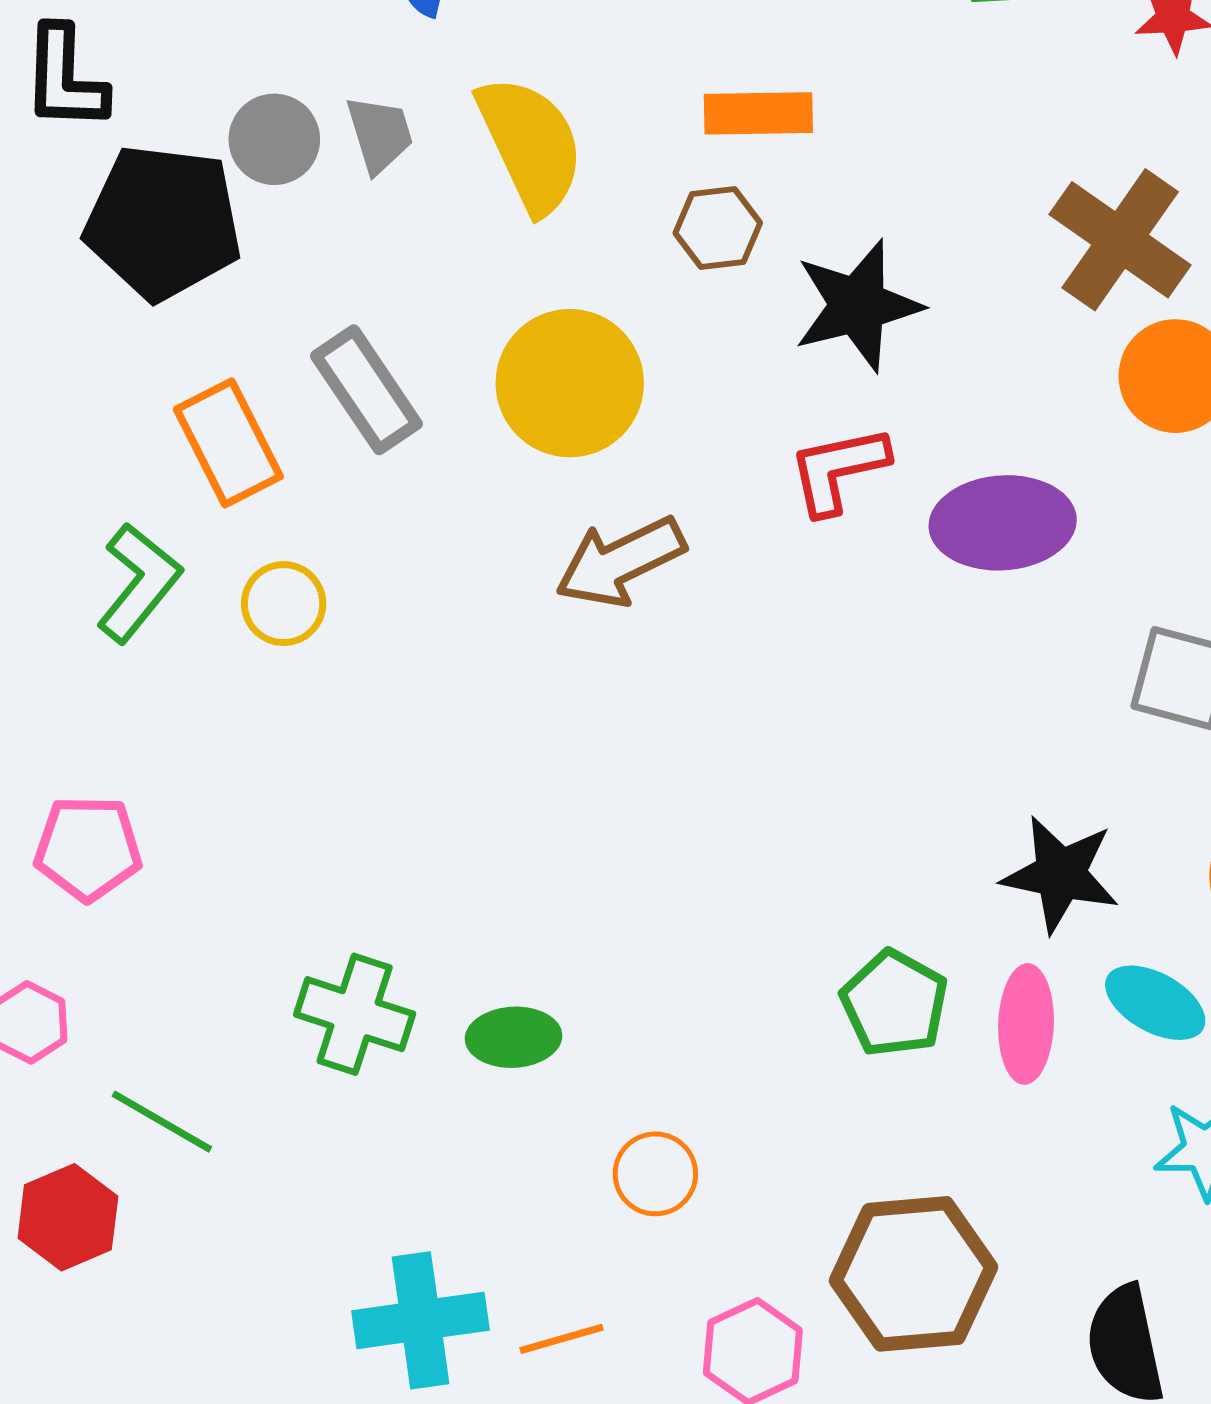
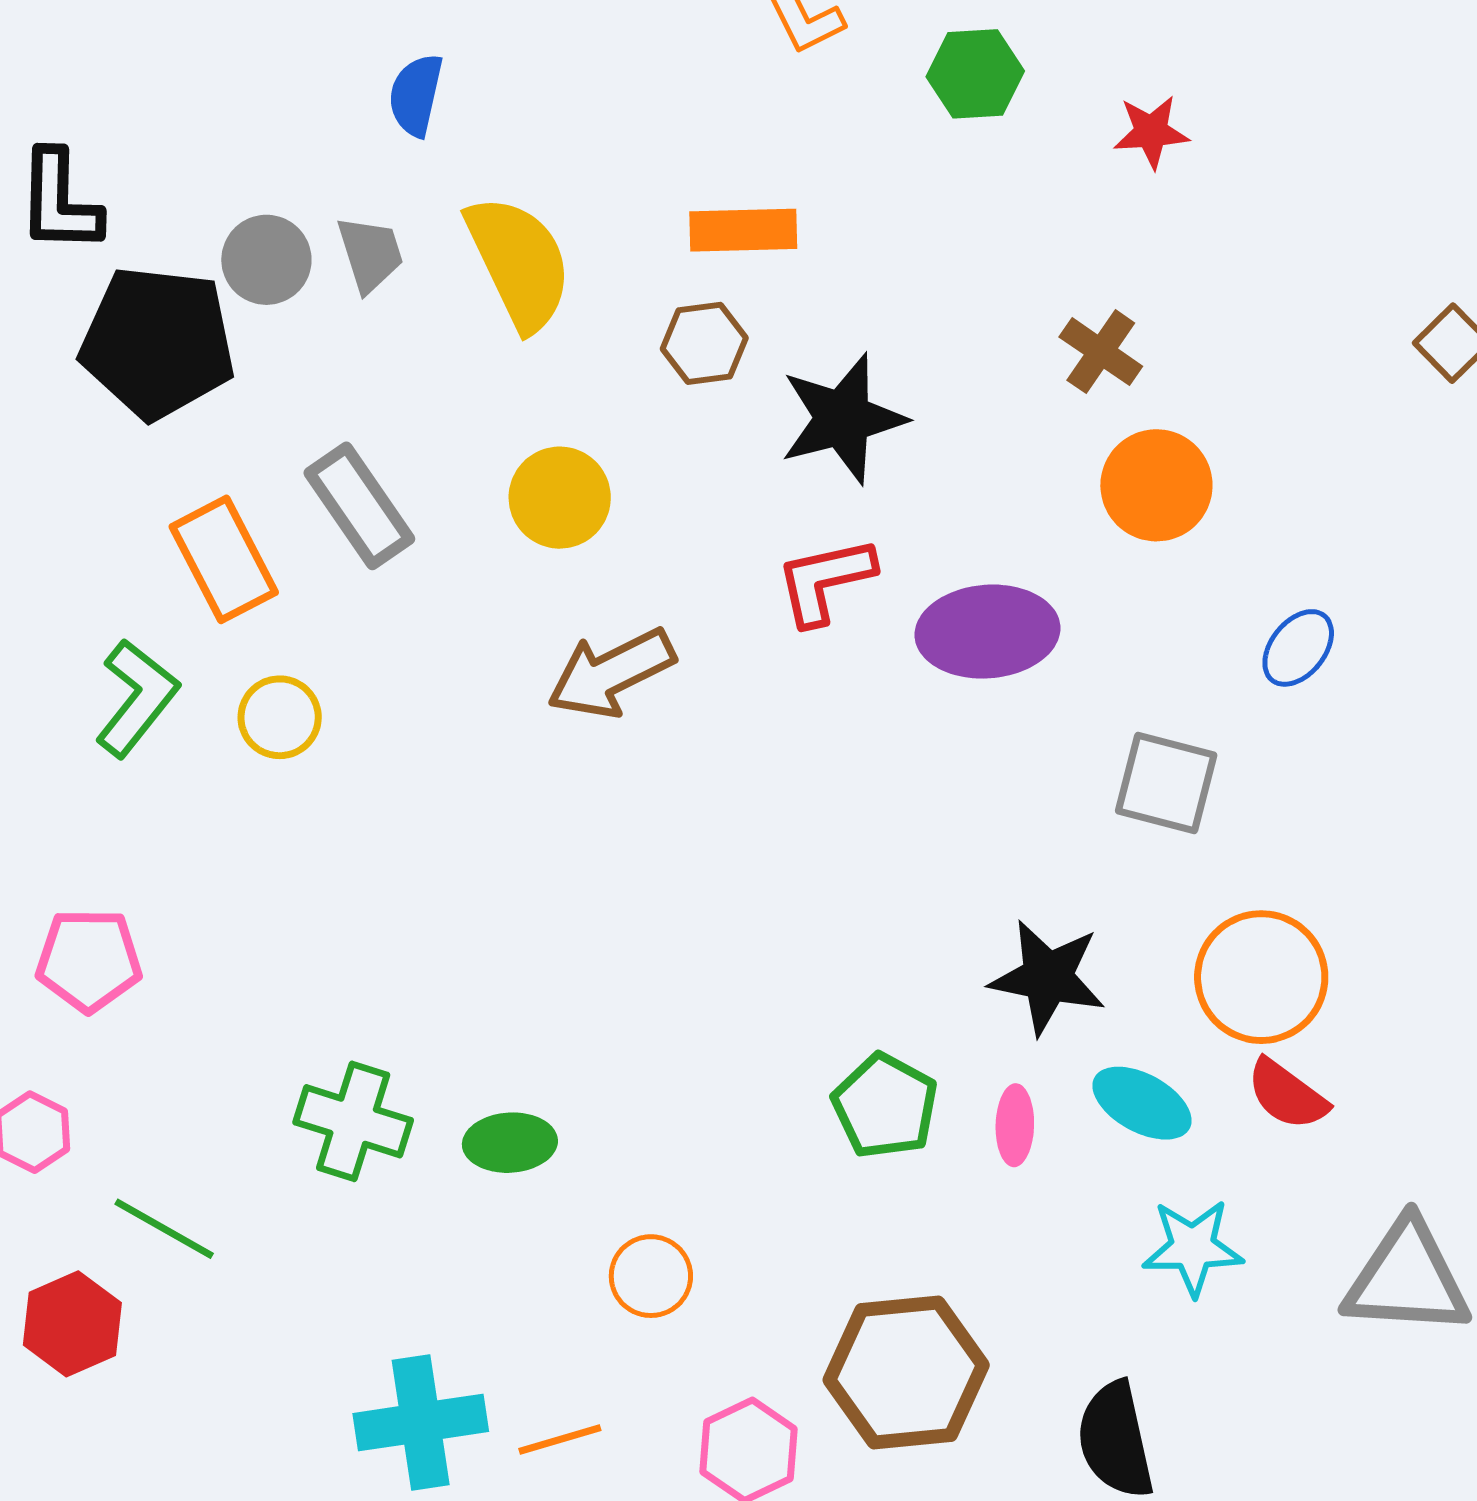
brown cross: (1120, 240) -> (1101, 352), size x0.6
yellow circle: (570, 383) -> (560, 498), size x0.7
pink ellipse: (1026, 1024) -> (1015, 1125), size x0.7

